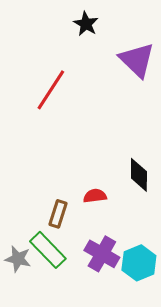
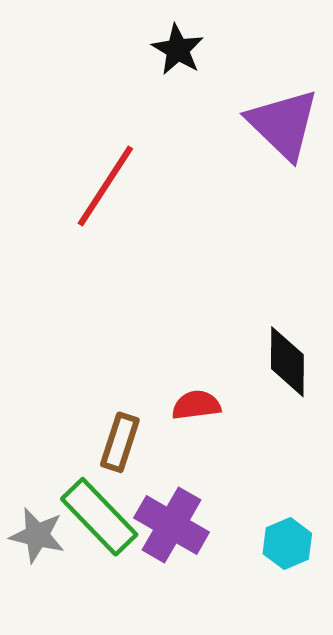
purple cross: (102, 254) -> (172, 525), moved
cyan hexagon: (139, 263) -> (287, 544), size x0.7

